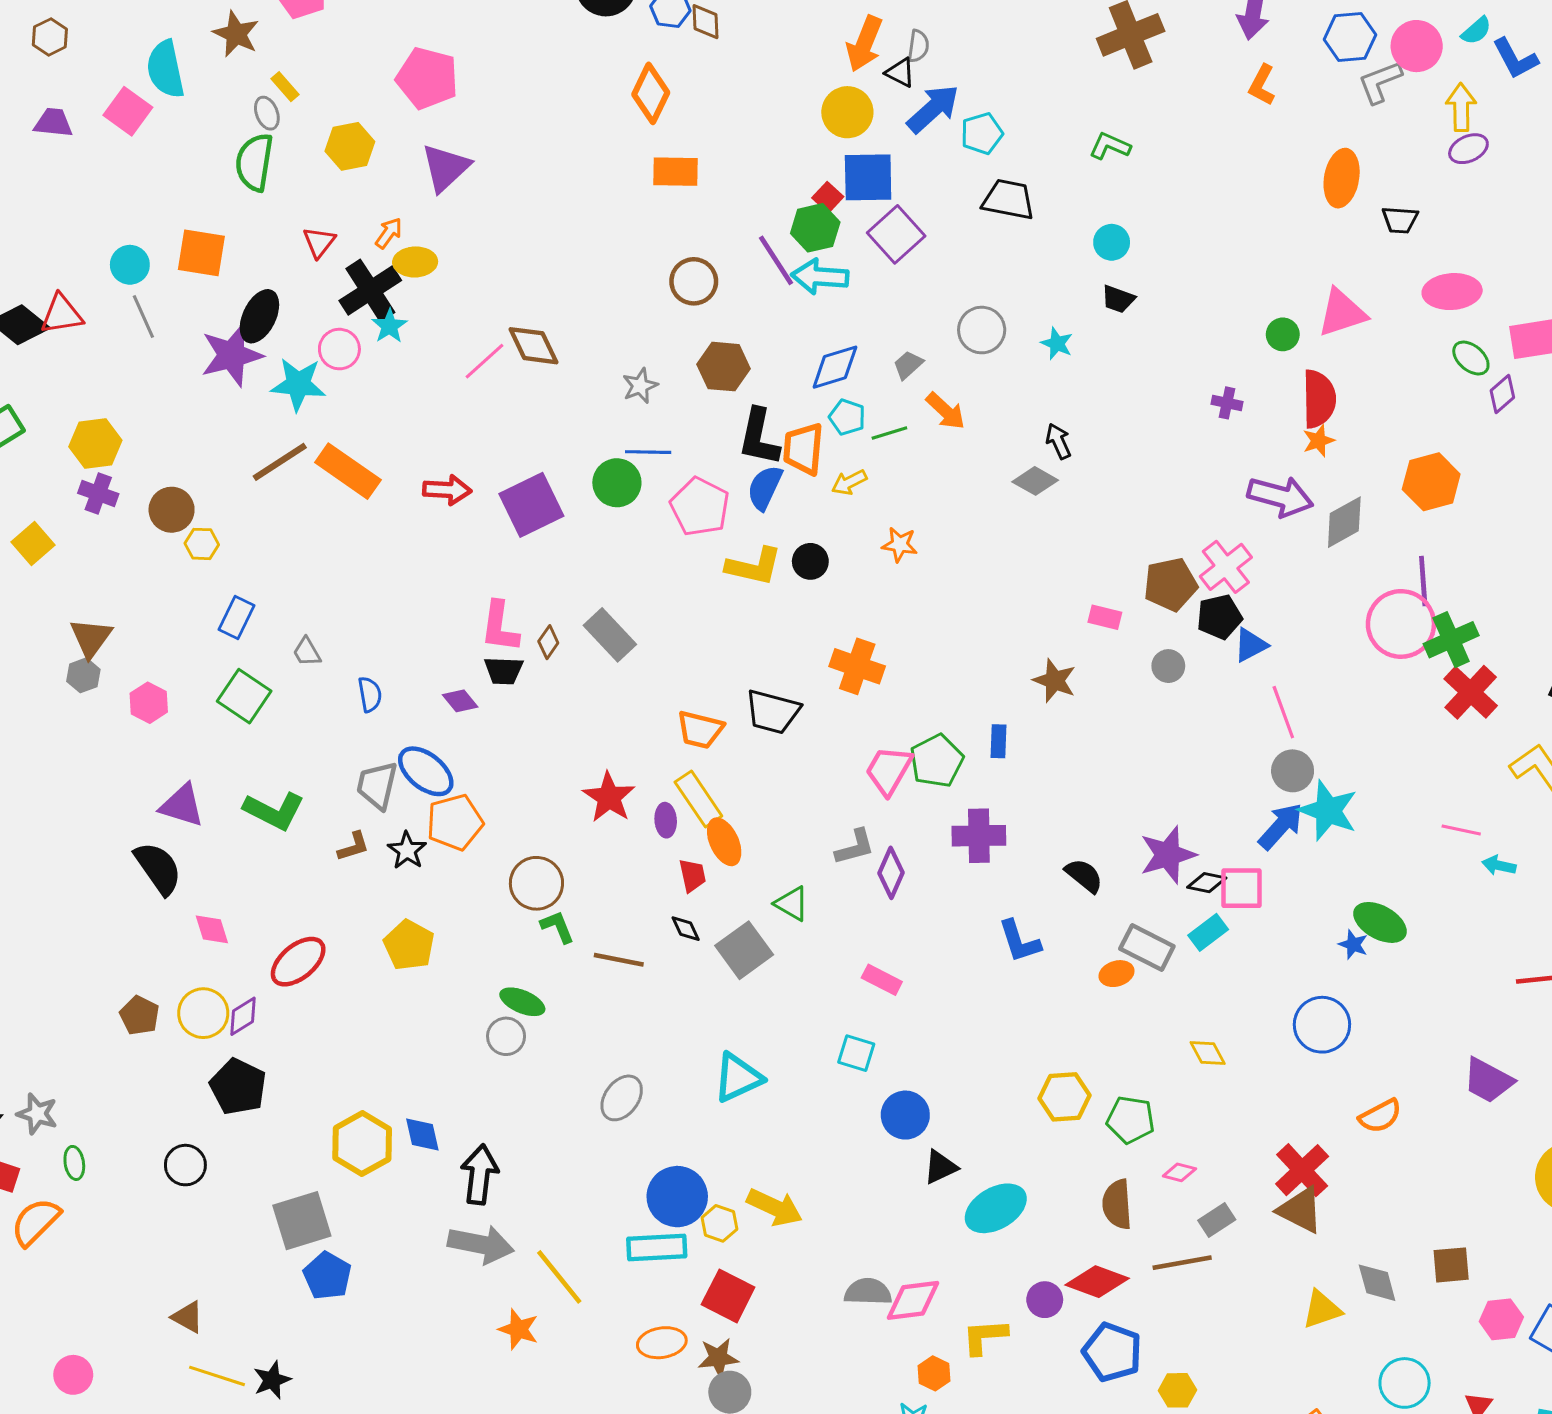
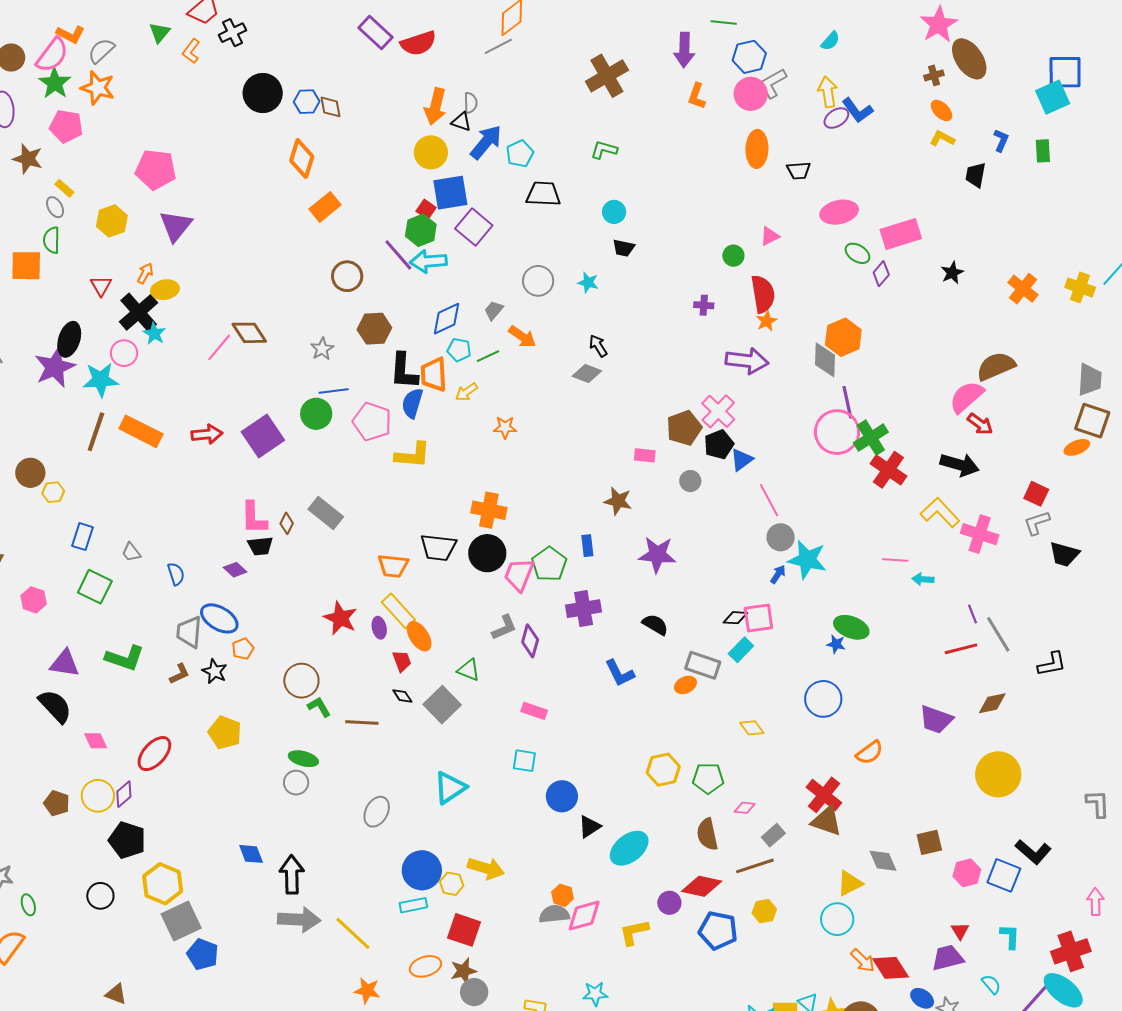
pink circle: (1417, 46) -> (751, 94), moved
blue L-shape: (1515, 59) -> (857, 110), moved
green semicircle: (254, 162) -> (52, 240), size x0.7
orange rectangle: (675, 172) -> (325, 207), turned -32
orange square: (201, 253) -> (26, 266), moved
pink triangle: (1342, 313) -> (770, 236), size x0.6
brown line: (280, 462) -> (96, 432), turned -30
gray diamond: (1344, 522) -> (825, 360), moved, turned -51
black circle: (810, 561) -> (487, 553), moved, size x1.6
orange pentagon: (455, 822) -> (243, 649), size x0.6
blue arrow: (1281, 826) -> (778, 574), size x0.6
purple star: (1168, 855) -> (657, 555), moved, turned 30
yellow hexagon: (362, 1144) -> (163, 884), moved
cyan rectangle: (657, 1247) -> (413, 905), size x0.7
orange star: (518, 1329) -> (367, 991), moved
orange hexagon: (934, 1373) -> (562, 895), moved
cyan circle: (1405, 1383) -> (837, 919), moved
yellow hexagon: (1177, 1390) -> (764, 911), moved

